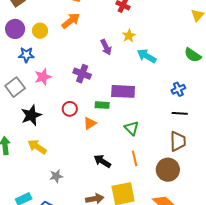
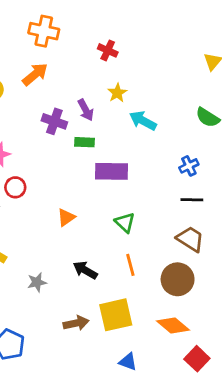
purple cross: (82, 74) -> (54, 121), moved
green rectangle: (102, 105) -> (84, 142), moved
red circle: (70, 109) -> (15, 187), moved
brown trapezoid: (178, 141) -> (190, 239), turned -55
gray star: (56, 176) -> (37, 282), moved

